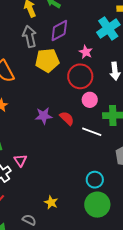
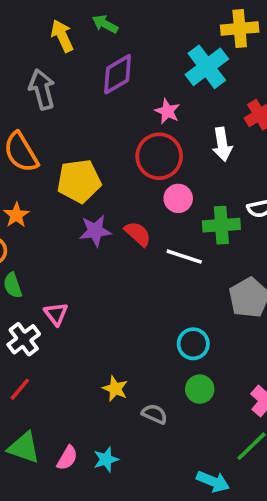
gray arrow: (30, 36) -> (42, 89), moved
yellow pentagon: (47, 60) -> (79, 181), moved
green circle: (97, 205) -> (200, 389), size x0.6
gray semicircle: (29, 220) -> (155, 414), moved

